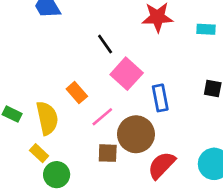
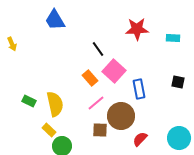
orange rectangle: (77, 93) -> (90, 78), moved
red semicircle: (162, 165) -> (140, 139), size x0.7

